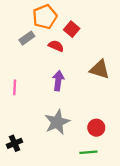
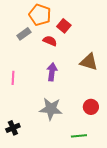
orange pentagon: (45, 17) -> (40, 15), turned -30
gray star: (57, 122) -> (51, 109), turned 30
red circle: (96, 128) -> (91, 107), moved

